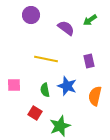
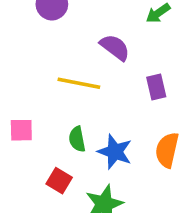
purple semicircle: (66, 28) -> (115, 47), moved
blue star: (67, 86) -> (115, 152), moved

